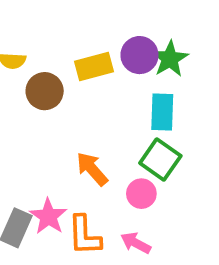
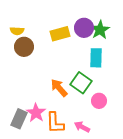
brown circle: (45, 91) -> (24, 47), moved
green square: (160, 159) -> (81, 83), moved
pink circle: (141, 194) -> (99, 101), moved

